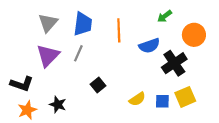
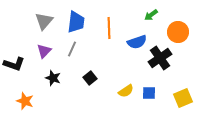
purple triangle: (48, 56) -> (44, 51), size x0.7
black L-shape: (22, 84) -> (14, 64), moved
yellow square: (185, 97) -> (183, 98), moved
black star: (58, 105) -> (53, 78), moved
orange star: (27, 110) -> (25, 101), turned -30

